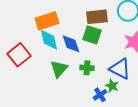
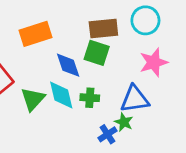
cyan diamond: (49, 40) -> (61, 95), moved
green triangle: (59, 69) -> (33, 99), moved
blue triangle: (120, 69) -> (135, 99), turned -35

